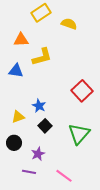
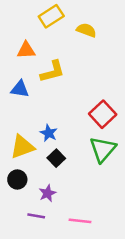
yellow triangle: (18, 117) -> (22, 147), size x1.5
green triangle: (79, 134) -> (103, 149), moved
pink line: (64, 176) -> (80, 221), turned -30

